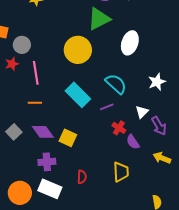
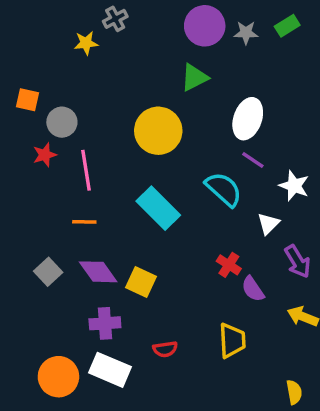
green triangle: (99, 19) -> (194, 77), size x0.7
white star: (157, 82) -> (294, 186), turned -30
purple line: (107, 107) -> (253, 160), moved, turned 56
white triangle: (142, 112) -> (268, 224), moved
red semicircle: (82, 177) -> (165, 349), turned 80

